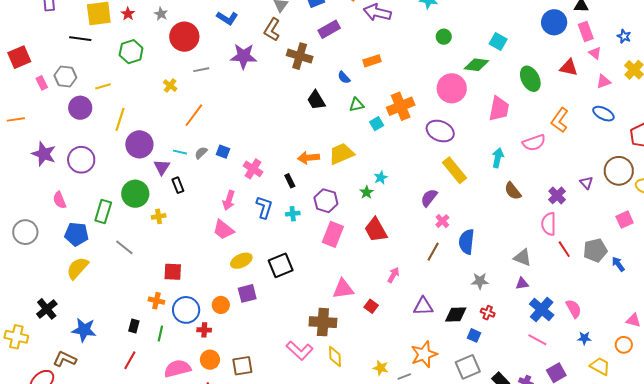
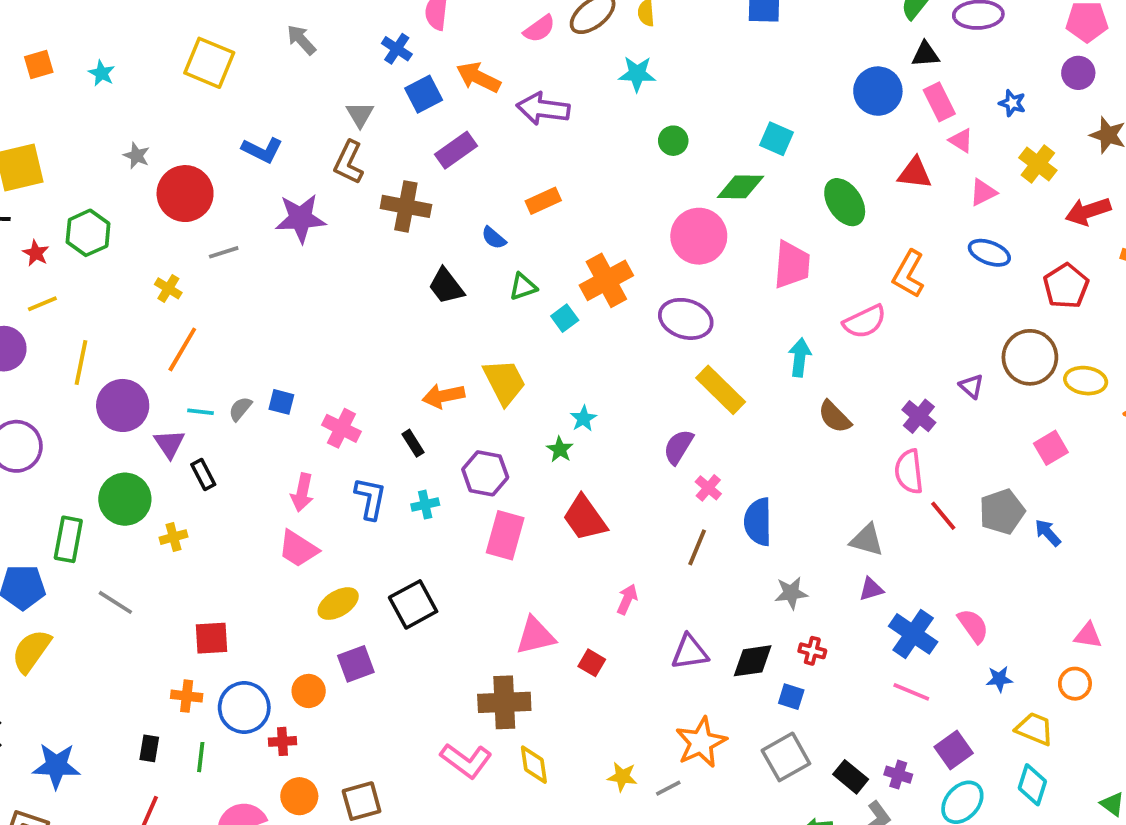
red star: (128, 14) -> (36, 253), moved
orange line: (194, 115) -> (182, 349), moved
yellow trapezoid: (341, 154) -> (504, 382), turned 92

